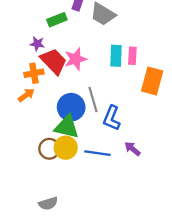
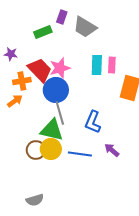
purple star: (37, 44) -> (11, 54), moved
gray line: (93, 100) -> (60, 113), moved
blue circle: (71, 107) -> (56, 90), moved

